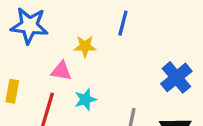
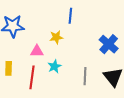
yellow star: (85, 46) -> (56, 37), moved

